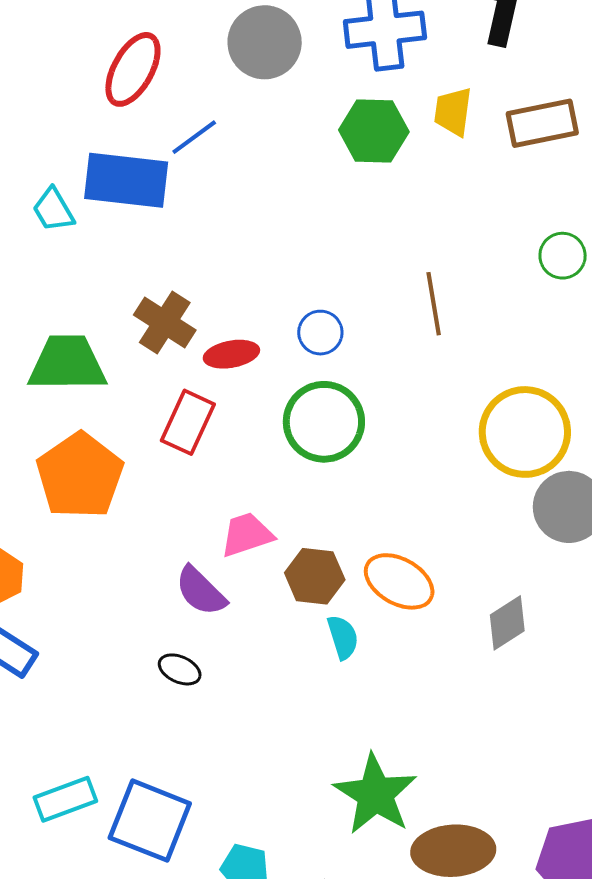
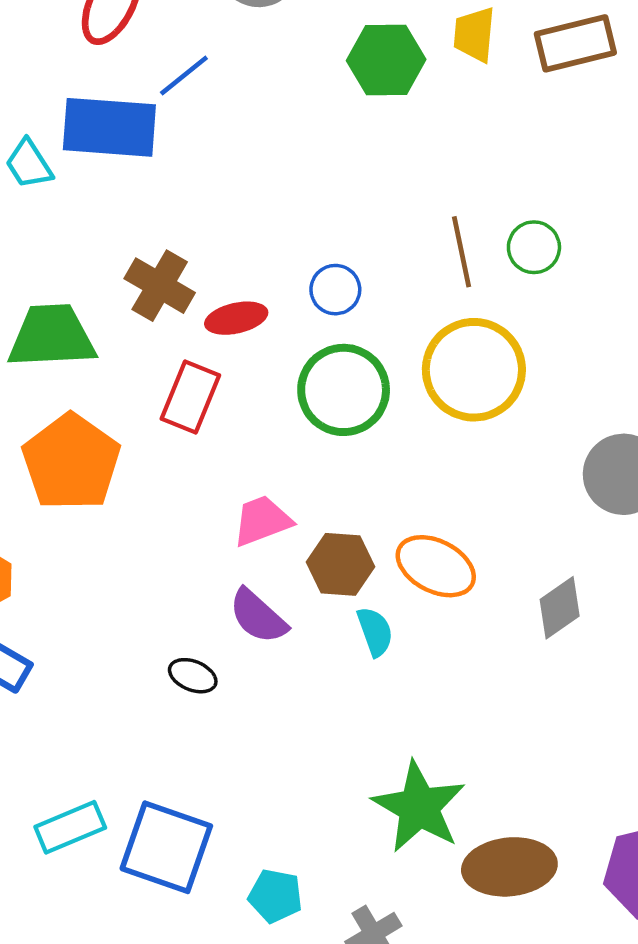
green circle: (563, 256) -> (534, 247), moved
yellow circle: (525, 432) -> (474, 370), moved
purple semicircle: (201, 591) -> (258, 616), moved

